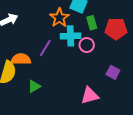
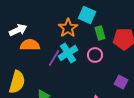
cyan cross: (71, 36) -> (68, 53), moved, turned -30
orange semicircle: (21, 59) -> (30, 45), moved

